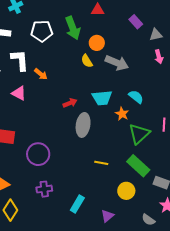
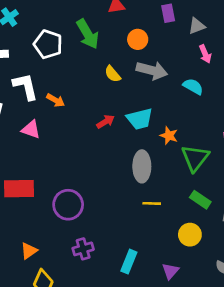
purple rectangle: (136, 22) -> (168, 13), turned 40
white pentagon: (42, 31) -> (48, 44), turned 30
orange circle: (97, 43) -> (138, 39), moved
cyan semicircle: (136, 97) -> (193, 86), moved
red arrow: (70, 103) -> (105, 122), moved
gray ellipse: (83, 125) -> (142, 166), moved
green rectangle: (138, 166) -> (200, 200), size x0.7

